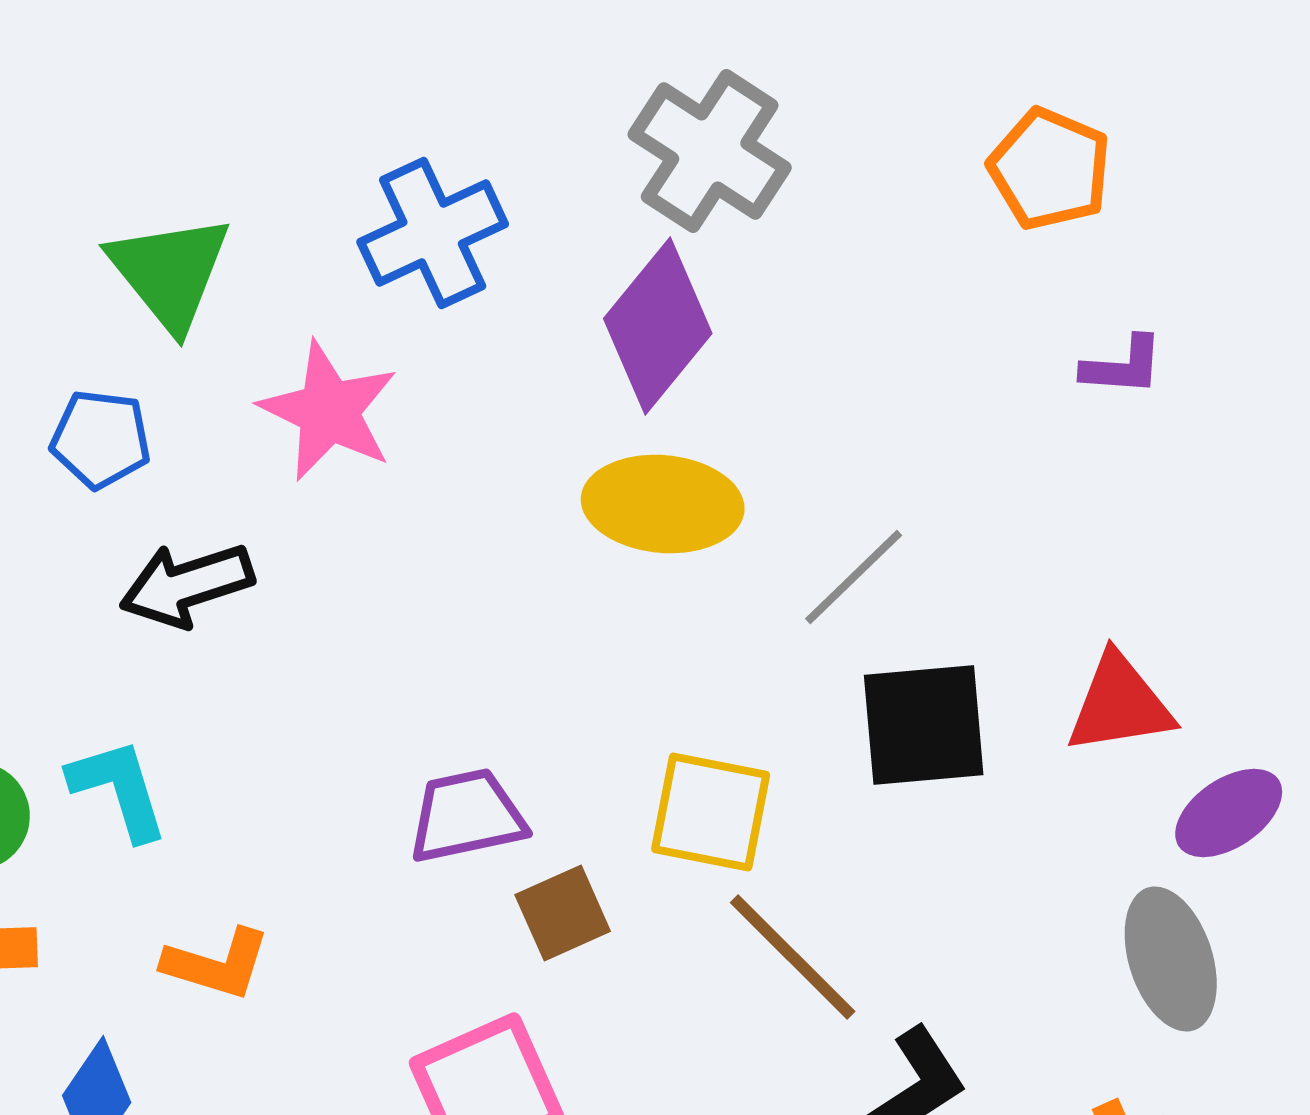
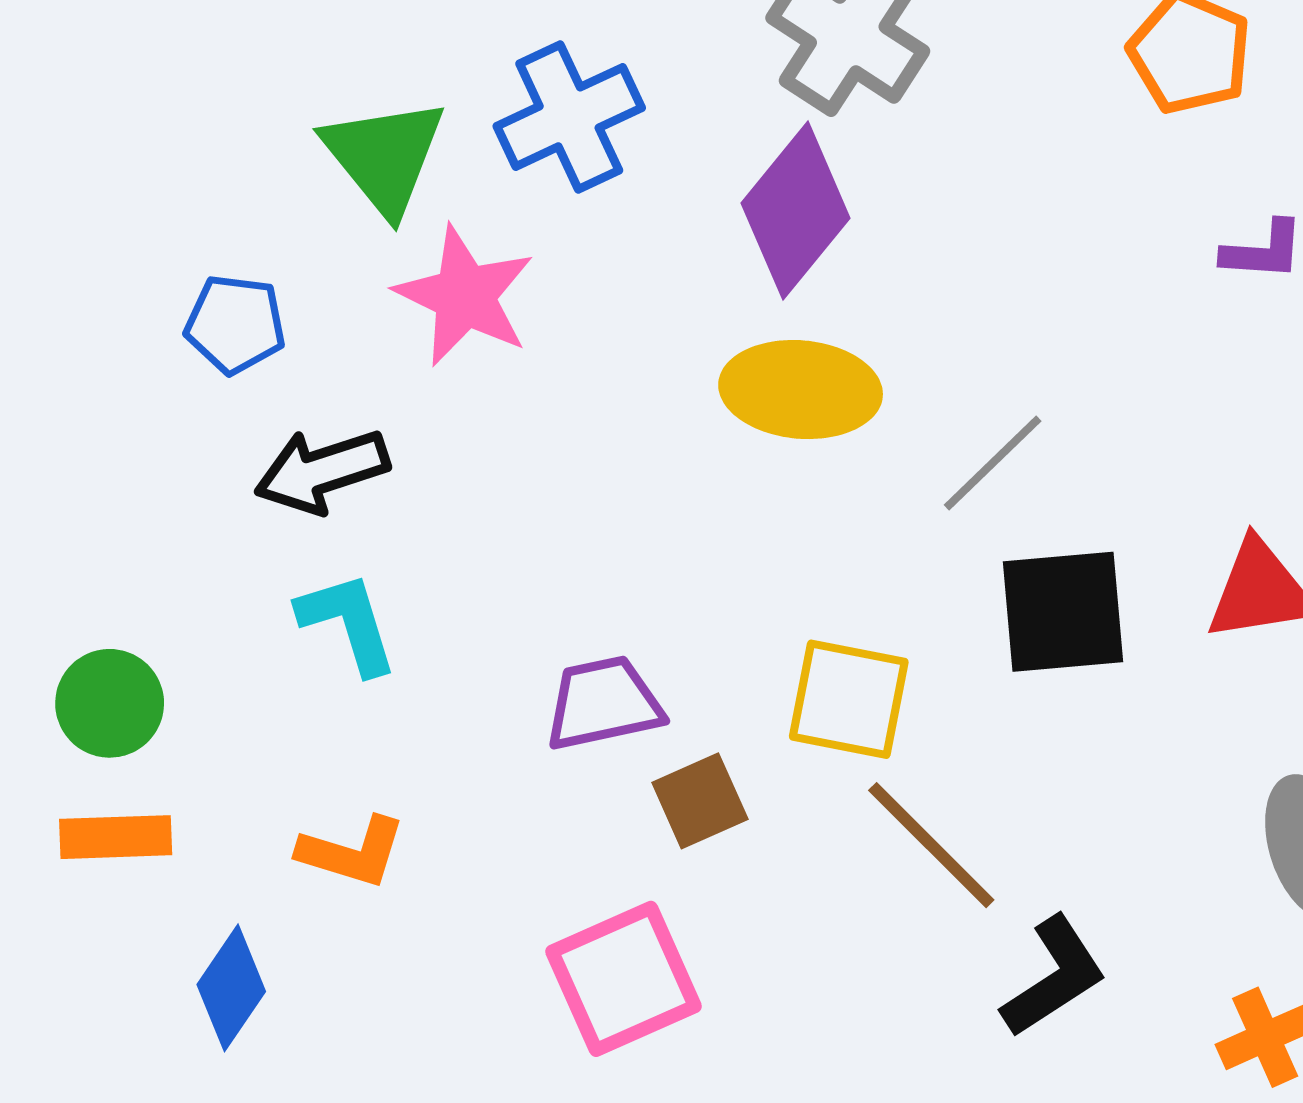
green triangle: (170, 272) -> (384, 156), moved
cyan L-shape: (119, 789) -> (348, 623), moved

